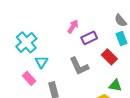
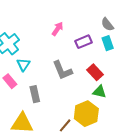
purple rectangle: (89, 38) -> (83, 42), moved
red rectangle: (109, 57) -> (95, 72), moved

